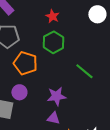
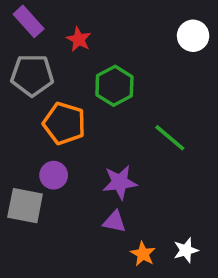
red star: (52, 16) -> (79, 39), moved

